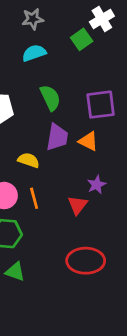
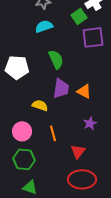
purple square: (101, 105) -> (93, 37), moved
orange line: (34, 198) -> (53, 133), moved
red triangle: (77, 205) -> (78, 151), moved

